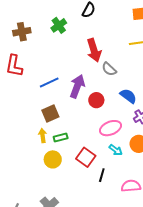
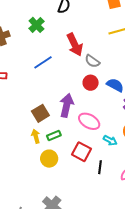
blue line: (49, 82) -> (43, 62), moved
purple arrow: (77, 86) -> (67, 105), moved
red circle: (96, 100) -> (91, 83), moved
pink ellipse: (111, 128) -> (89, 121), moved, turned 60

